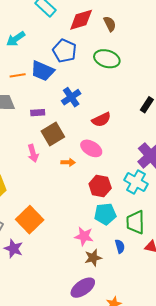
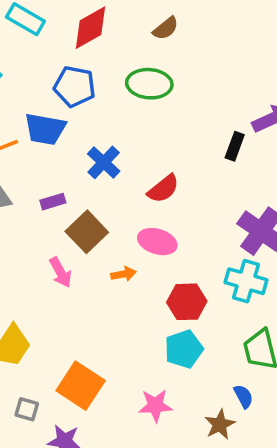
brown semicircle: (110, 24) -> (166, 28), moved, turned 91
cyan pentagon: (105, 214) -> (184, 349), moved
pink star: (84, 236) -> (155, 405), moved
brown star: (93, 258) -> (220, 424), moved

